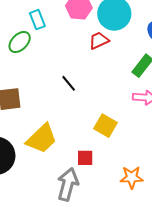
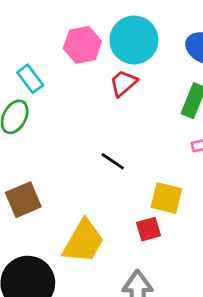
black line: (69, 83) -> (113, 161), moved
red square: (85, 158) -> (148, 229), moved

